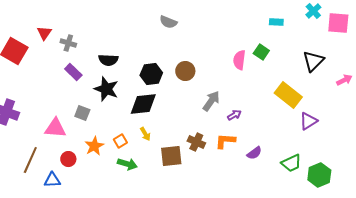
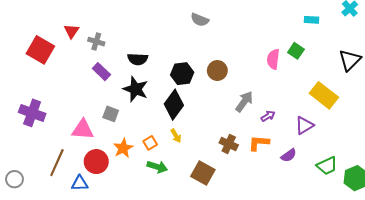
black diamond: (143, 104) -> (174, 105), turned -48
purple triangle: (308, 121) -> (304, 125), moved
brown square: (171, 156) -> (203, 173), moved, turned 35
red circle: (68, 159) -> (96, 162), size x1.5

